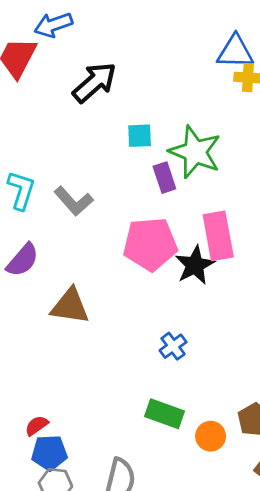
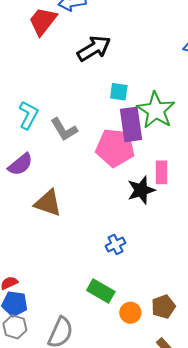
purple rectangle: (164, 178) -> (131, 124), size x1.6
pink rectangle: (218, 236) -> (161, 172), size x0.7
pink pentagon: (150, 244) -> (115, 148), moved

